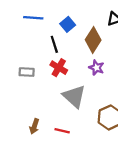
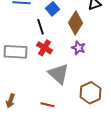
gray rectangle: (27, 72) -> (15, 52), size x1.6
brown arrow: (34, 126) -> (10, 101), moved

